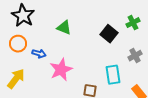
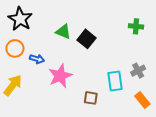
green cross: (133, 23) -> (136, 26), turned 32
black square: (109, 34) -> (87, 39), moved
gray cross: (135, 56) -> (138, 71), moved

